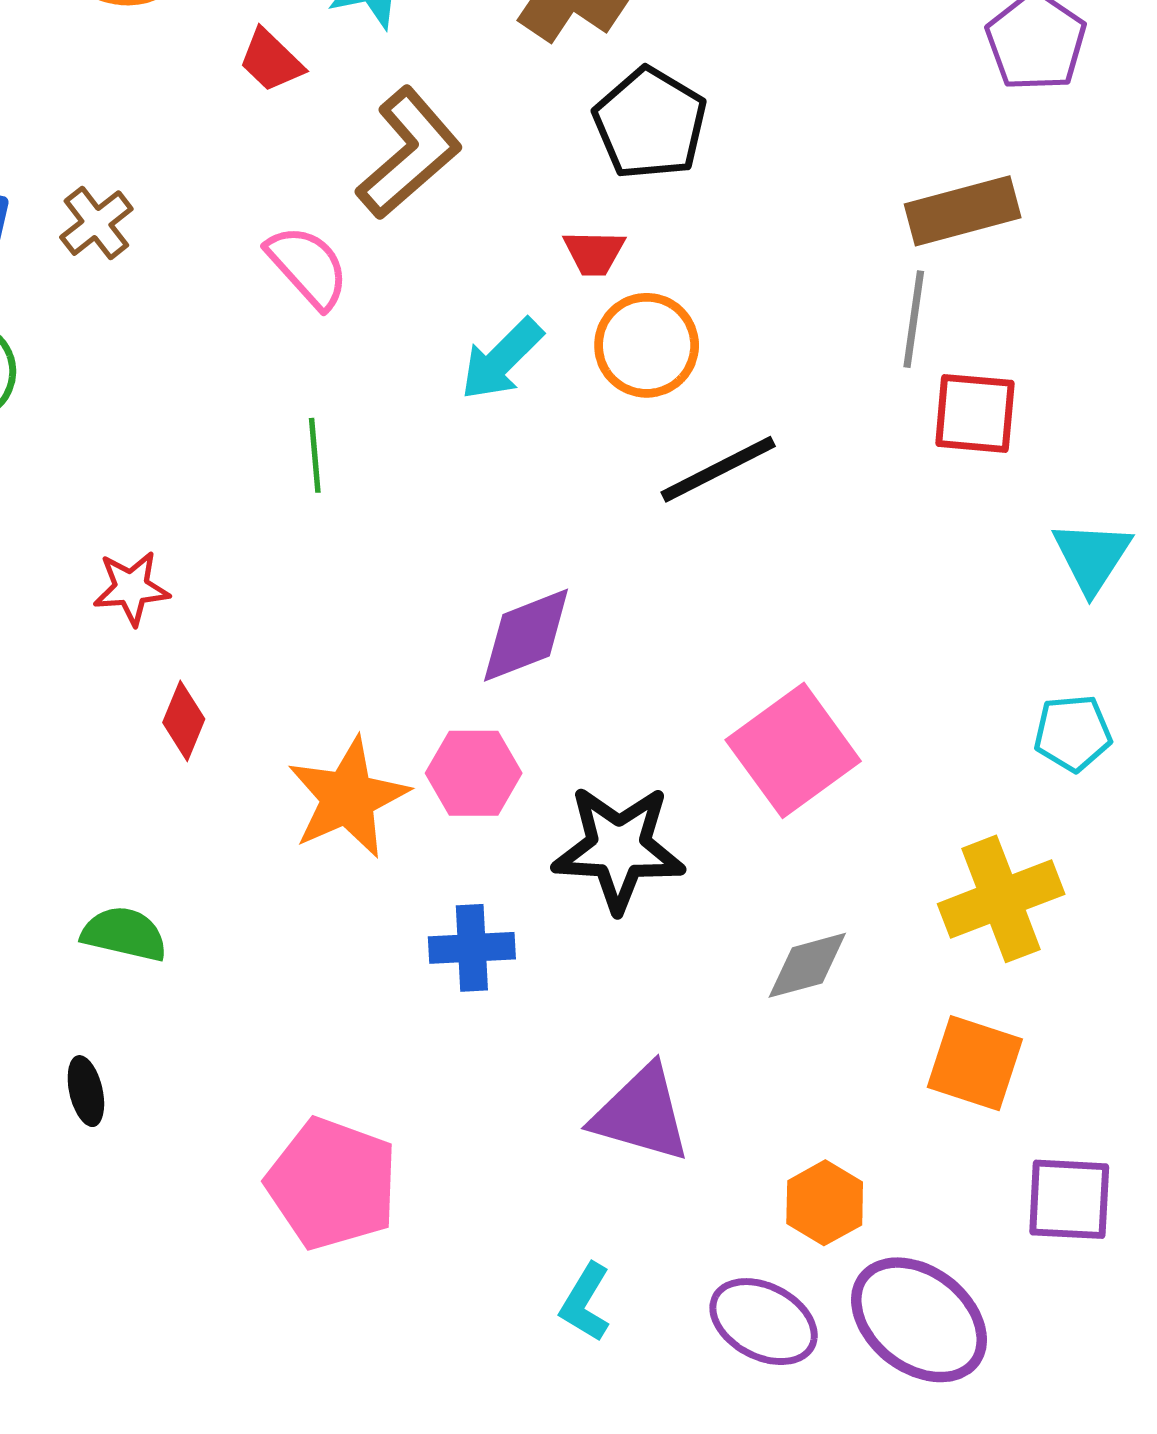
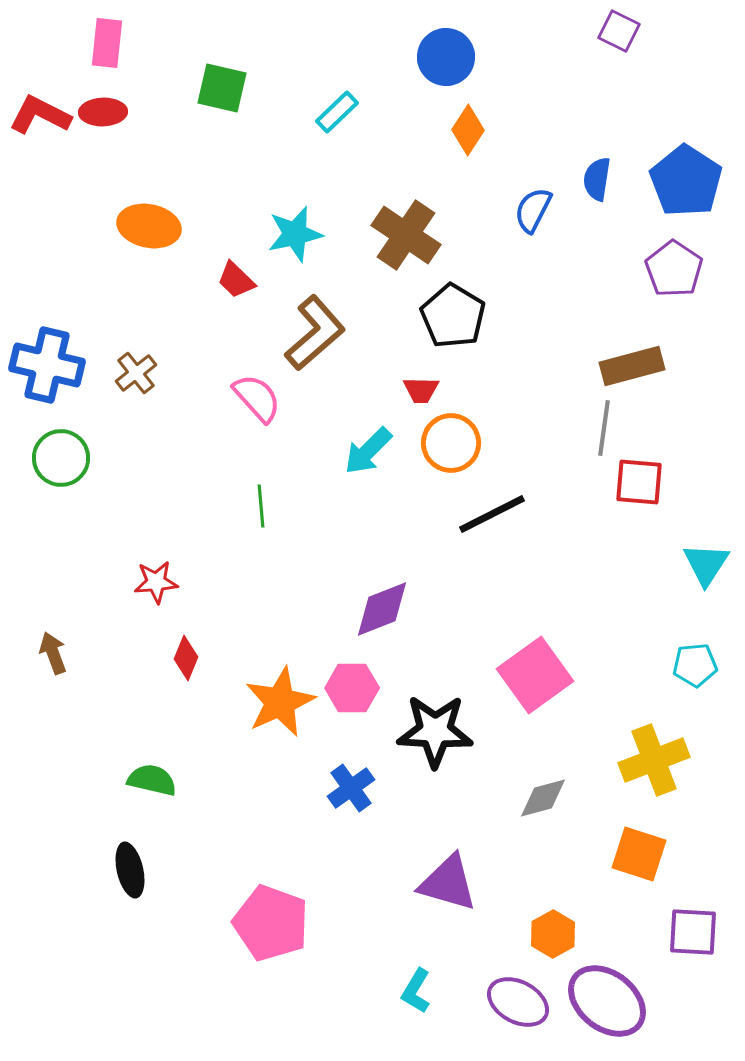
blue cross: (472, 948) -> (351, 788), turned -33
black ellipse: (86, 1091) -> (130, 870), size x1.4

